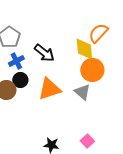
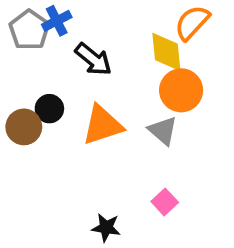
blue cross: (16, 61) -> (57, 21), moved
pink square: (87, 141) -> (165, 202), moved

